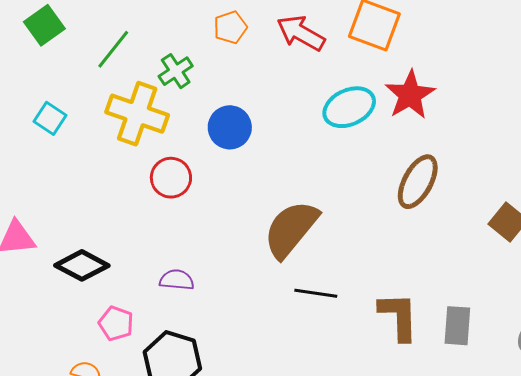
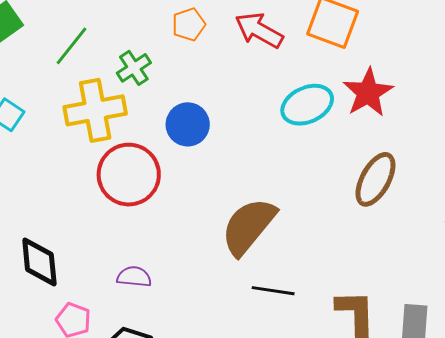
yellow cross: (137, 114) -> (95, 110), turned -30
red circle: (171, 178) -> (129, 175), size x1.5
black diamond: (82, 265) -> (39, 262), turned 56

